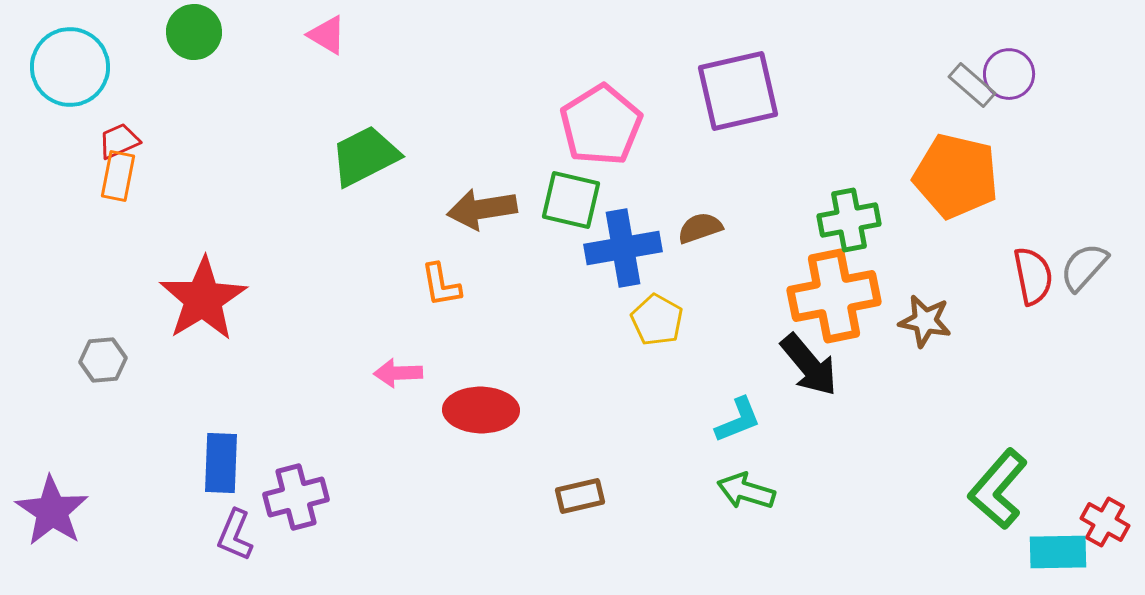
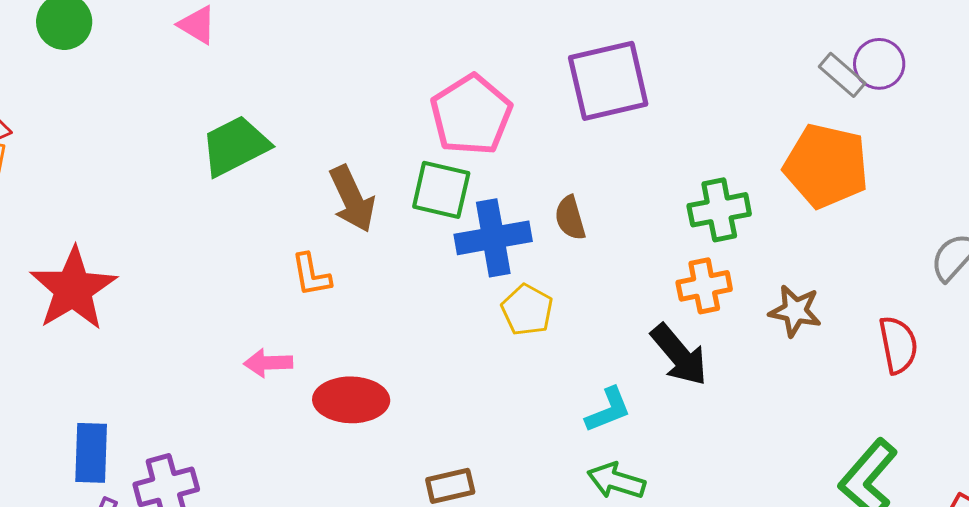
brown arrow: (482, 209) -> (352, 199), turned -106
brown semicircle: (700, 228) -> (570, 218), turned -87
red semicircle: (1033, 276) -> (898, 345), moved
orange cross: (834, 296) -> (704, 286), size x0.6

